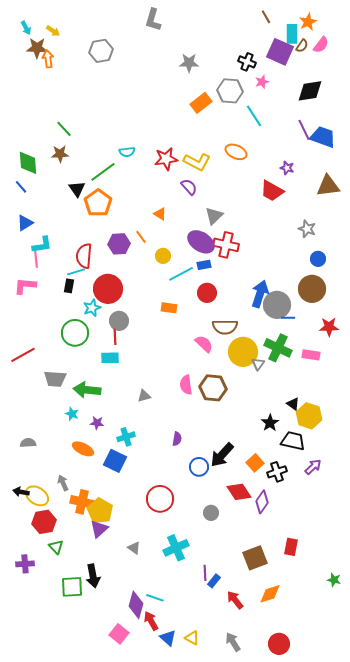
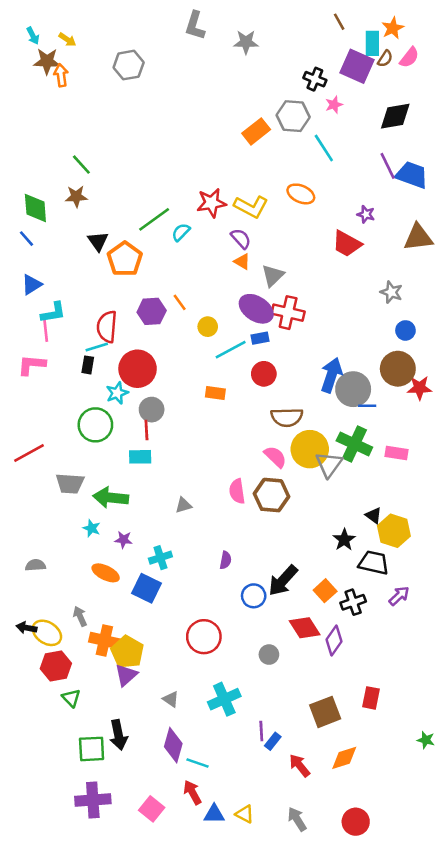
gray star: (189, 63) -> (246, 42), moved
cyan semicircle: (127, 152) -> (181, 232), moved, turned 140
green line: (103, 172) -> (154, 219), moved
orange triangle: (160, 214) -> (242, 262), moved
red star: (329, 327) -> (419, 388), moved
pink semicircle: (204, 344) -> (275, 457), moved
gray triangle: (258, 364) -> (329, 464), size x1.6
purple cross: (25, 564) -> (93, 800), moved, size x1.5
purple diamond: (136, 605) -> (173, 745), moved
blue triangle: (168, 638) -> (214, 814), turned -42

